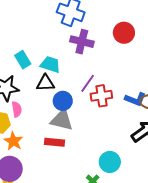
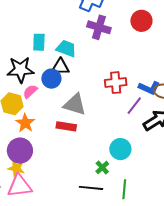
cyan rectangle: (23, 60) -> (39, 42), turned 30
purple line: (88, 83) -> (134, 106), moved
blue circle: (63, 101) -> (51, 79), moved
pink semicircle: (17, 109) -> (30, 91), turned -126

